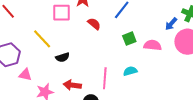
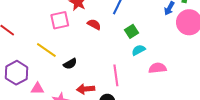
pink semicircle: (153, 45) -> (157, 68), moved
cyan semicircle: (130, 71) -> (138, 50), moved

